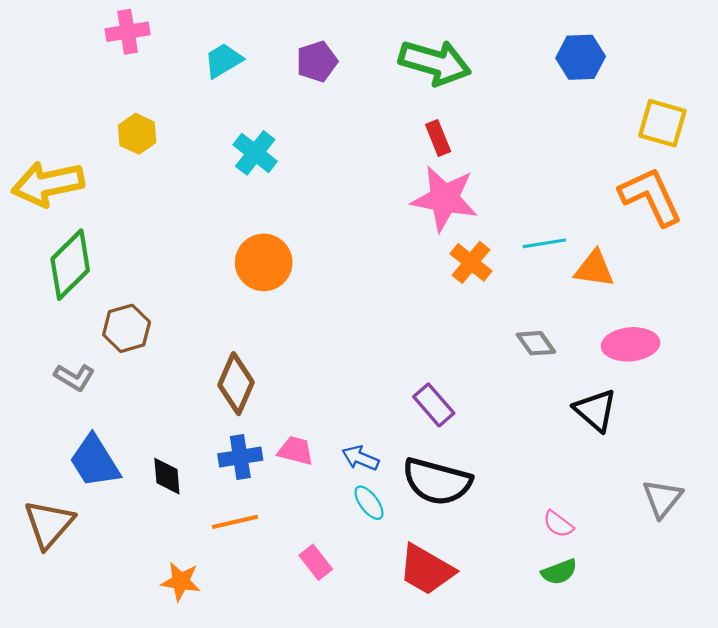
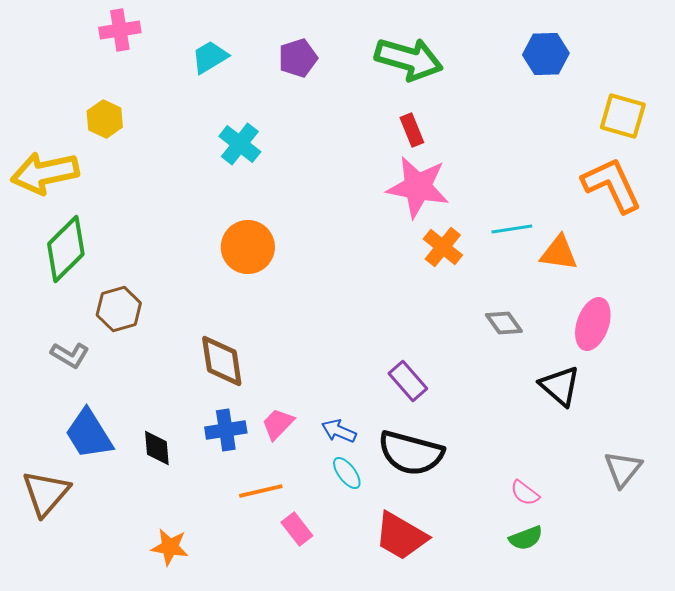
yellow hexagon: (137, 134) -> (105, 119), moved
pink ellipse: (630, 344) -> (593, 324), turned -66
brown diamond: (236, 384) -> (222, 361), turned -32
pink trapezoid: (296, 451) -> (278, 424), turned -60
orange line: (235, 522) -> (261, 491), moved

